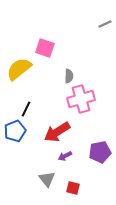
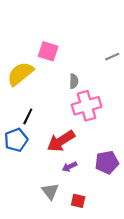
gray line: (105, 24) -> (112, 57), moved

